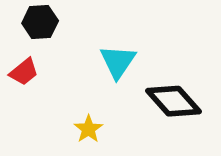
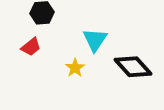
yellow star: (88, 129) -> (75, 68), moved

